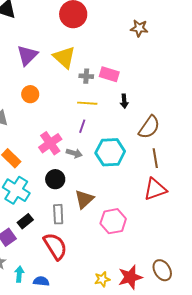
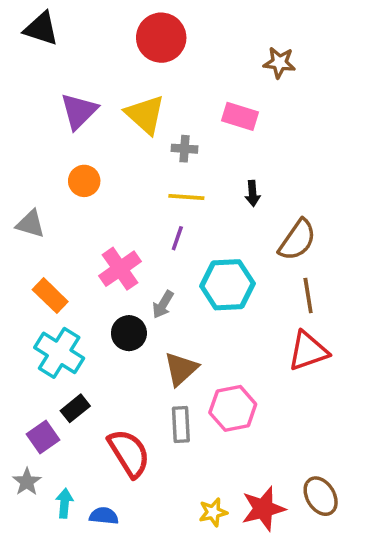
pink rectangle: (109, 74) -> (240, 116), moved
gray arrow: (74, 153) -> (163, 304), moved, turned 105
gray rectangle: (58, 214) -> (181, 424), moved

